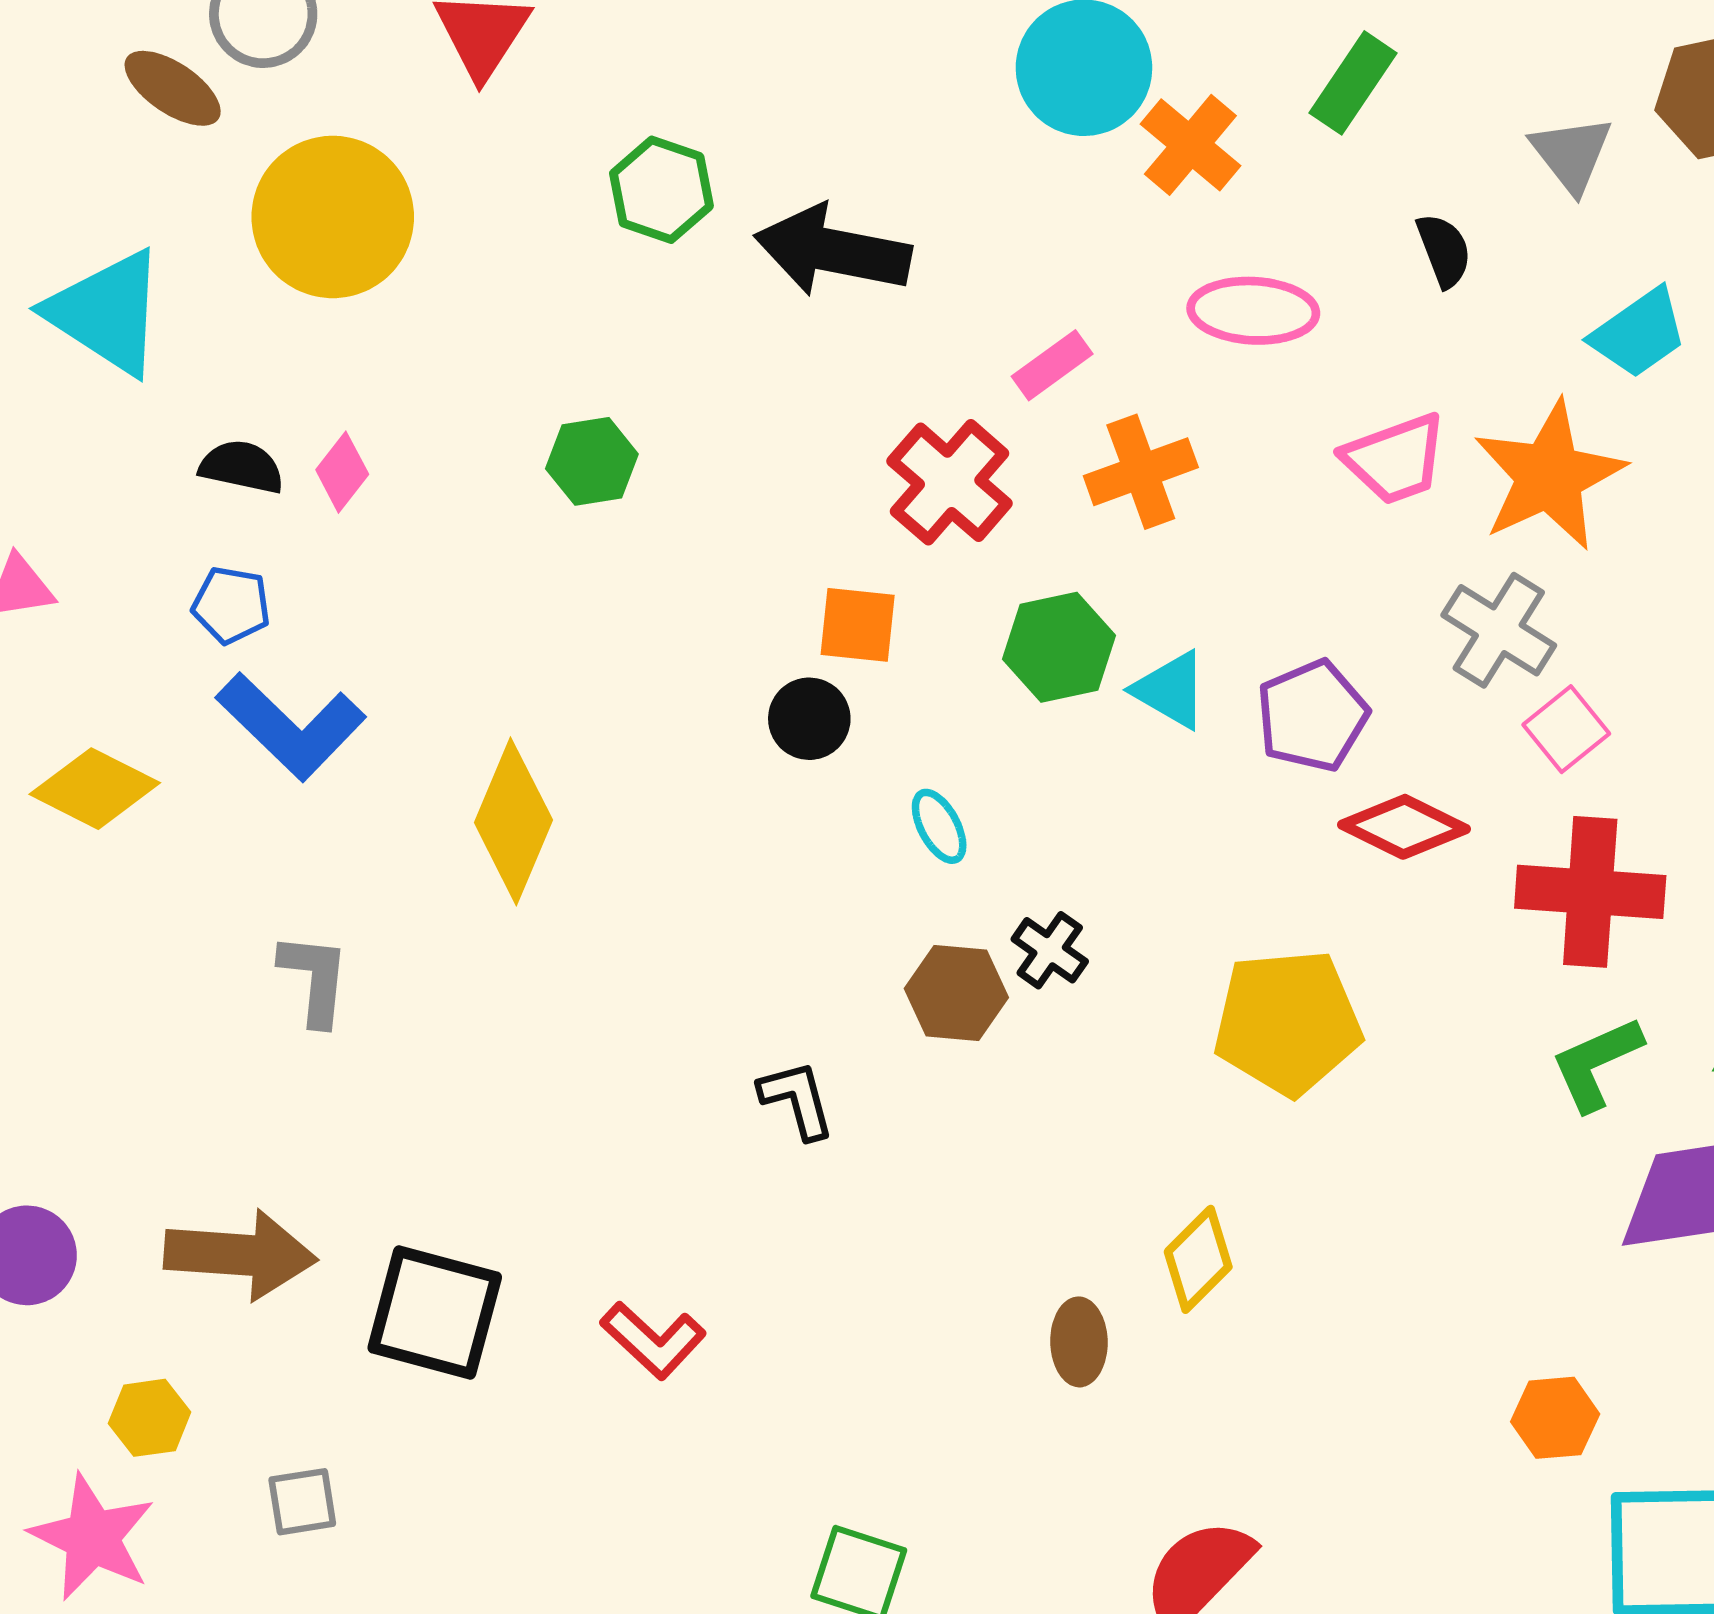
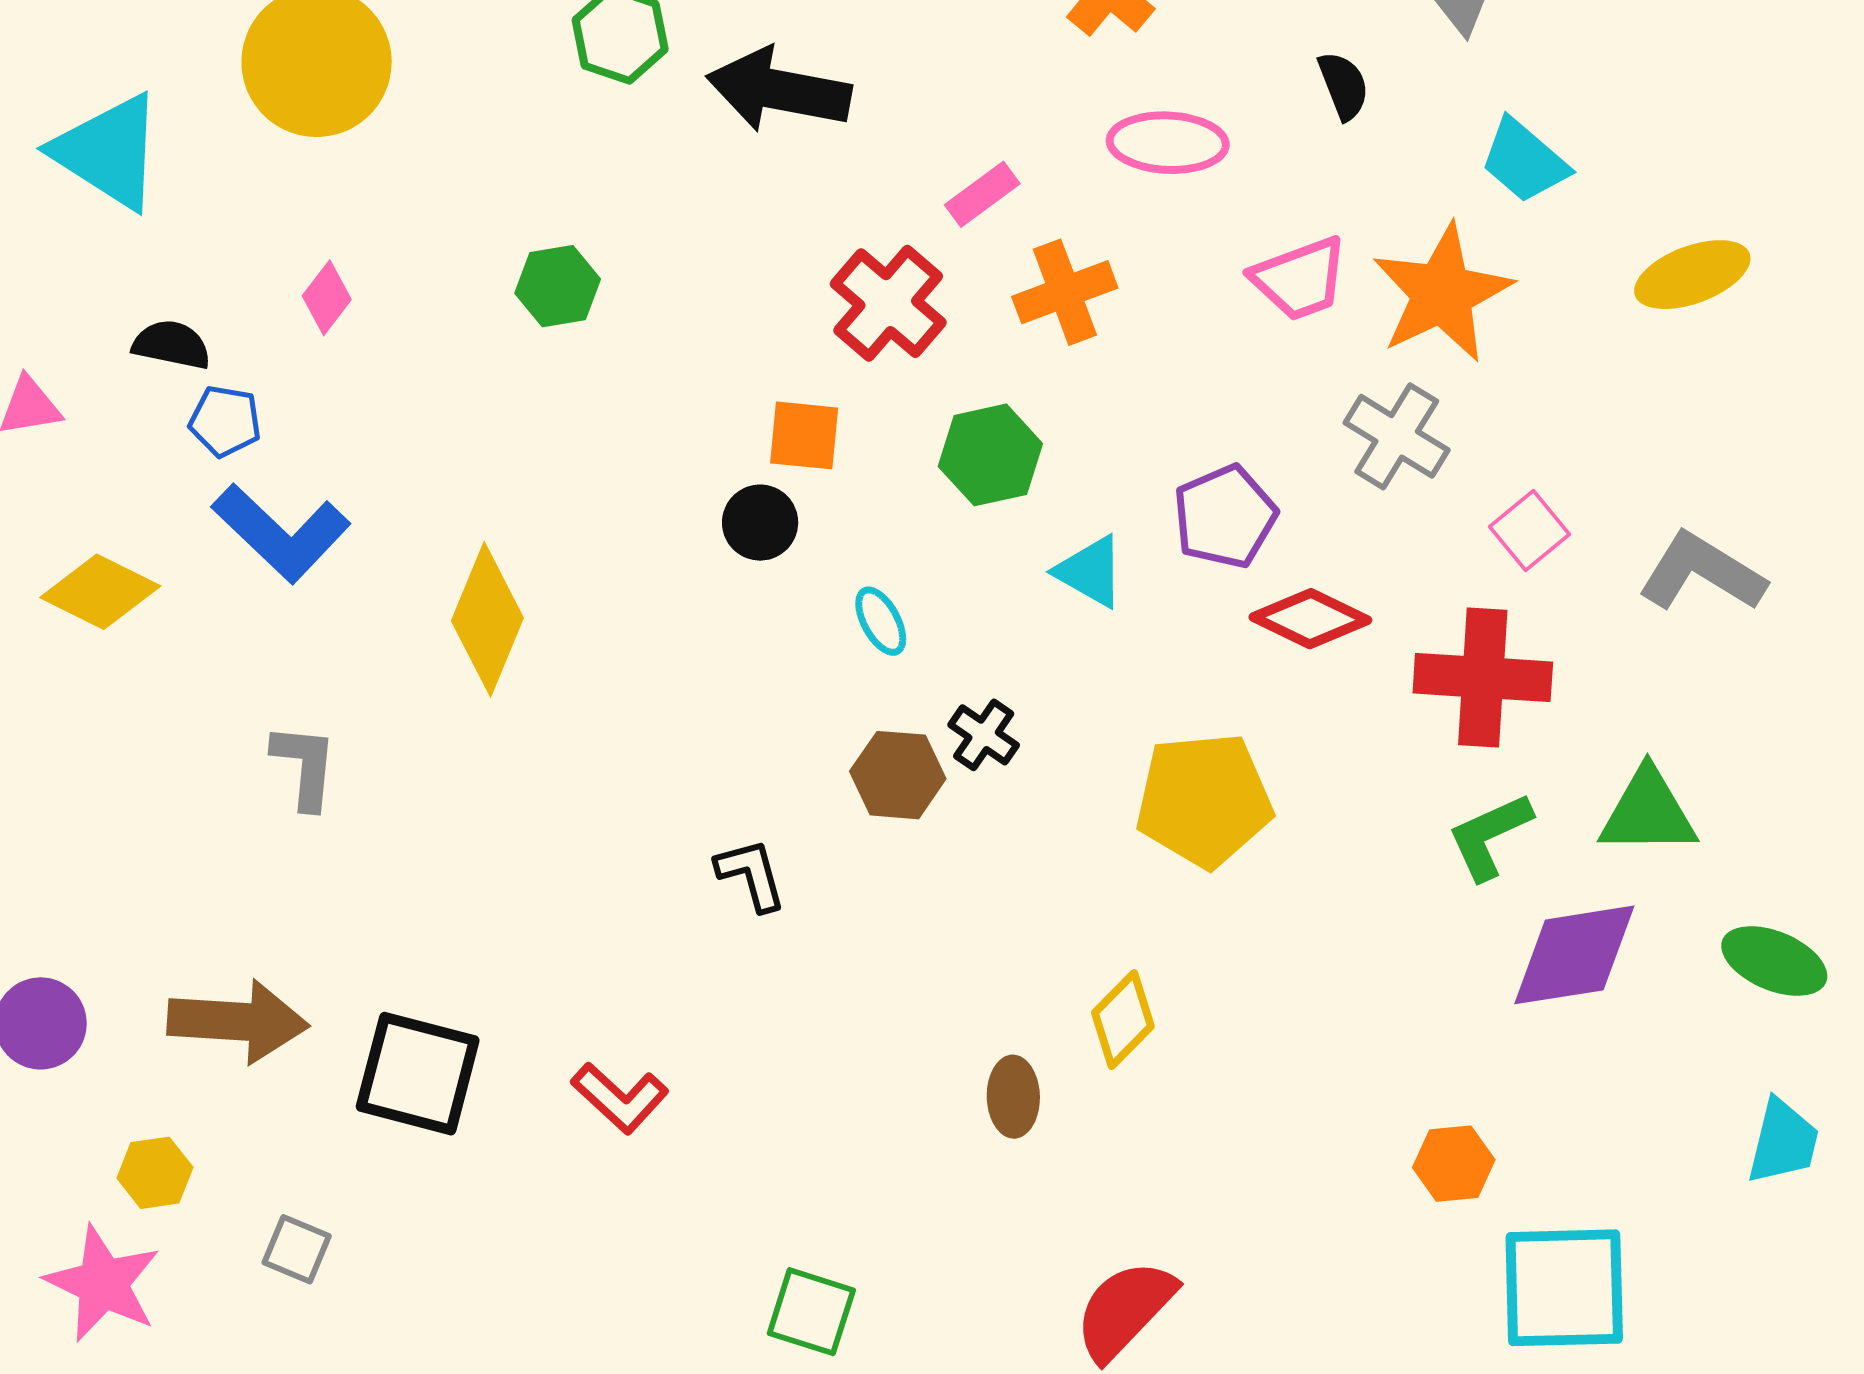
cyan trapezoid: (1639, 333) -> (1524, 161), turned 76
black semicircle: (242, 467) -> (172, 345), moved
cyan triangle: (1171, 690) -> (1090, 572), moved
pink square: (1566, 729) -> (1530, 530), moved
gray square: (302, 1502) -> (297, 1249), turned 32

